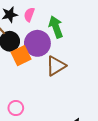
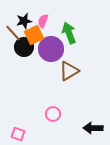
orange square: (21, 56) -> (34, 35), moved
pink circle: (16, 108) -> (53, 114), moved

